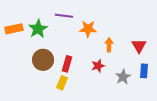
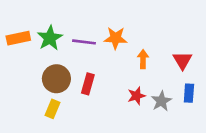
purple line: (64, 16) -> (84, 42), moved
red star: (98, 66) -> (136, 96), moved
yellow rectangle: (62, 83) -> (52, 109), moved

